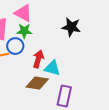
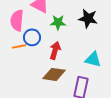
green star: (24, 31) -> (58, 22), moved
cyan triangle: (52, 68) -> (93, 59), moved

